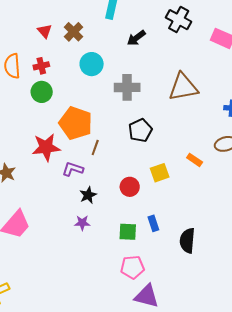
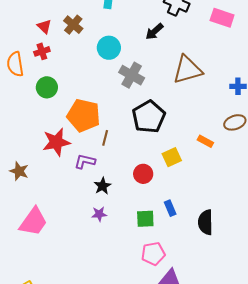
black arrow: (136, 38) -> (154, 32), moved
cyan circle: (92, 64) -> (109, 48), moved
red cross: (41, 66) -> (42, 51), moved
gray cross: (127, 87) -> (132, 75), turned 35
black pentagon: (140, 130) -> (149, 117), size x1.4

